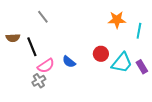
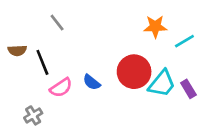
cyan line: (139, 31) -> (184, 41), turned 49
red circle: (101, 54) -> (134, 72), size x1.6
gray cross: (39, 81) -> (33, 115), moved

